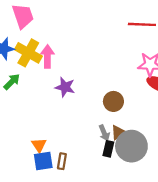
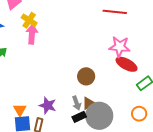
yellow cross: (28, 53) -> (29, 20), moved, size x0.7
purple star: (65, 87) -> (48, 105), moved
black rectangle: (108, 149) -> (79, 117), turned 48

